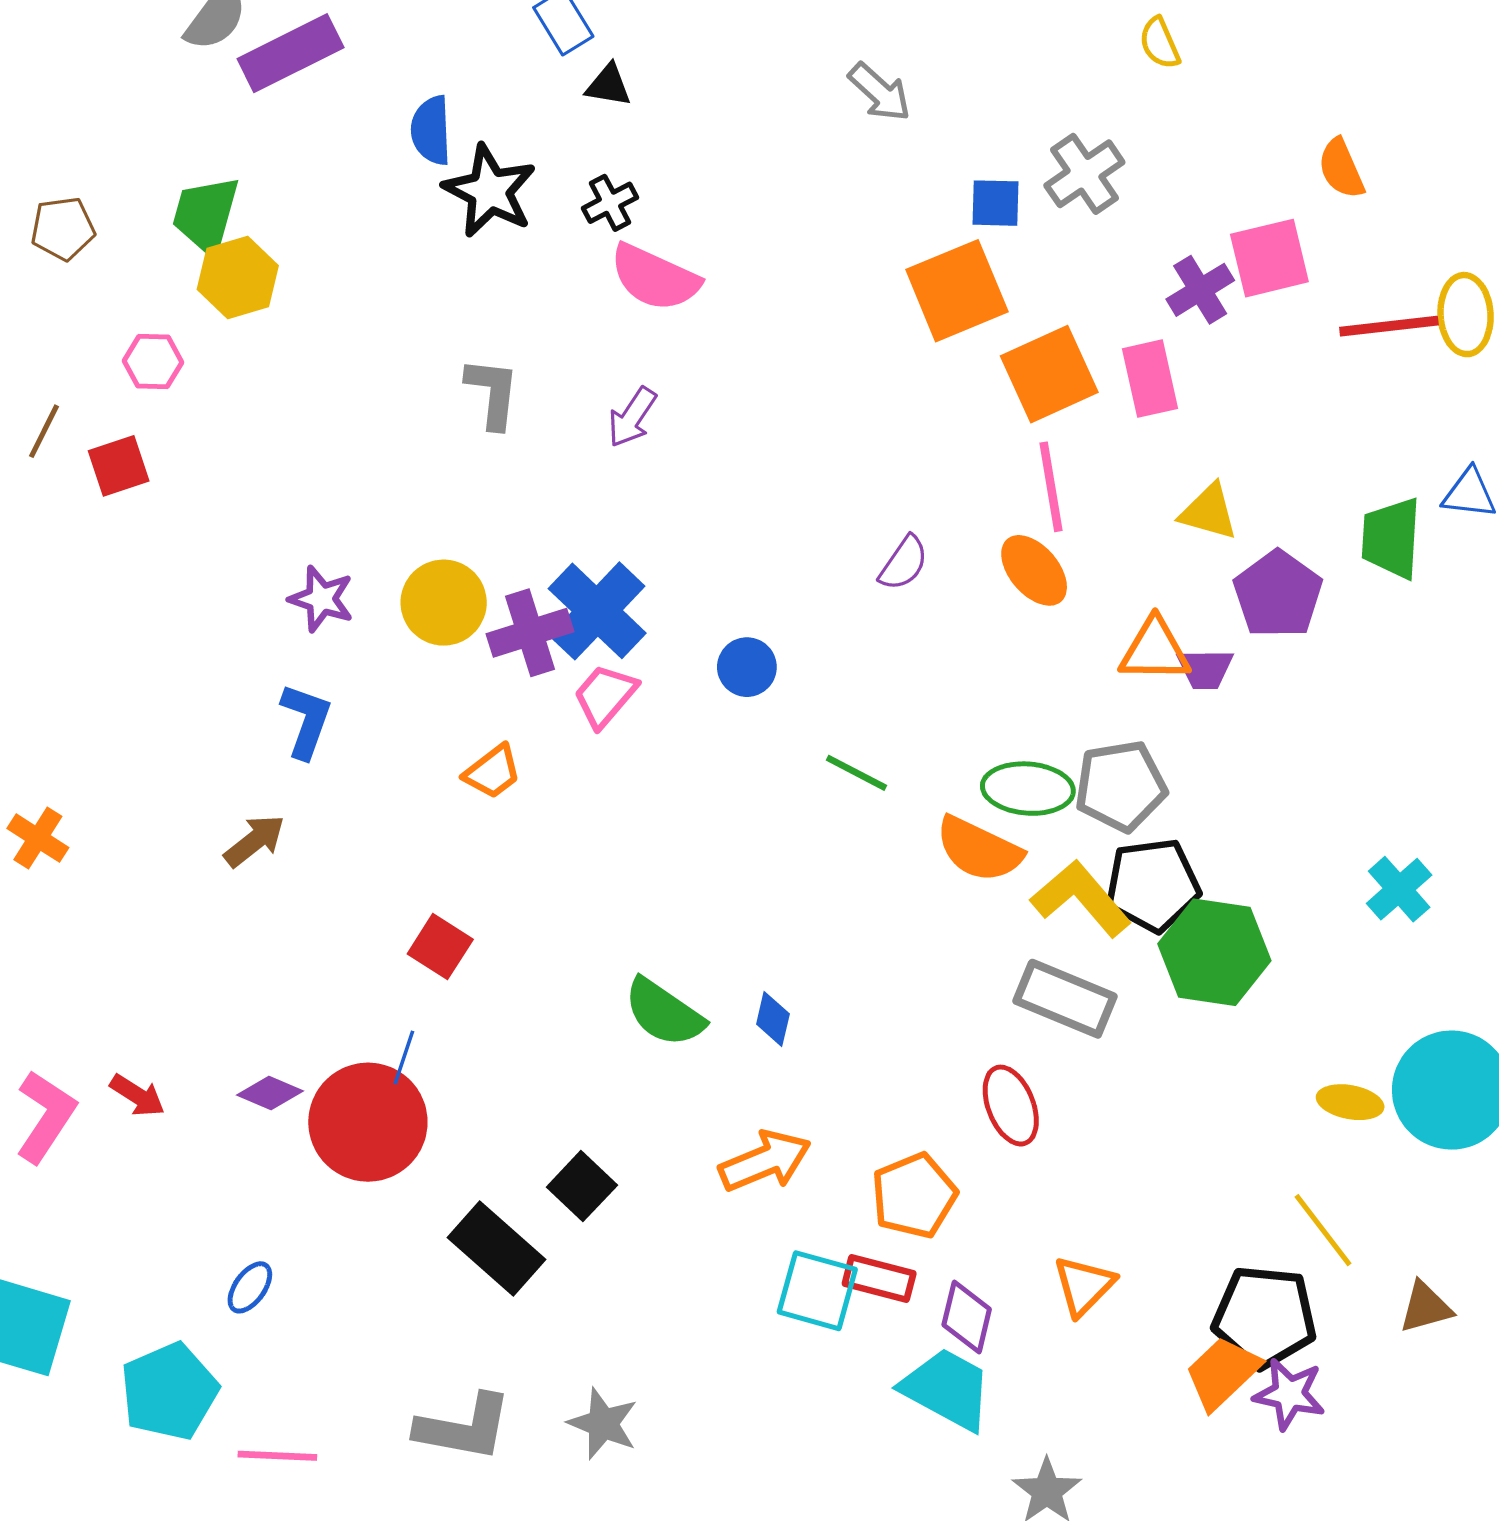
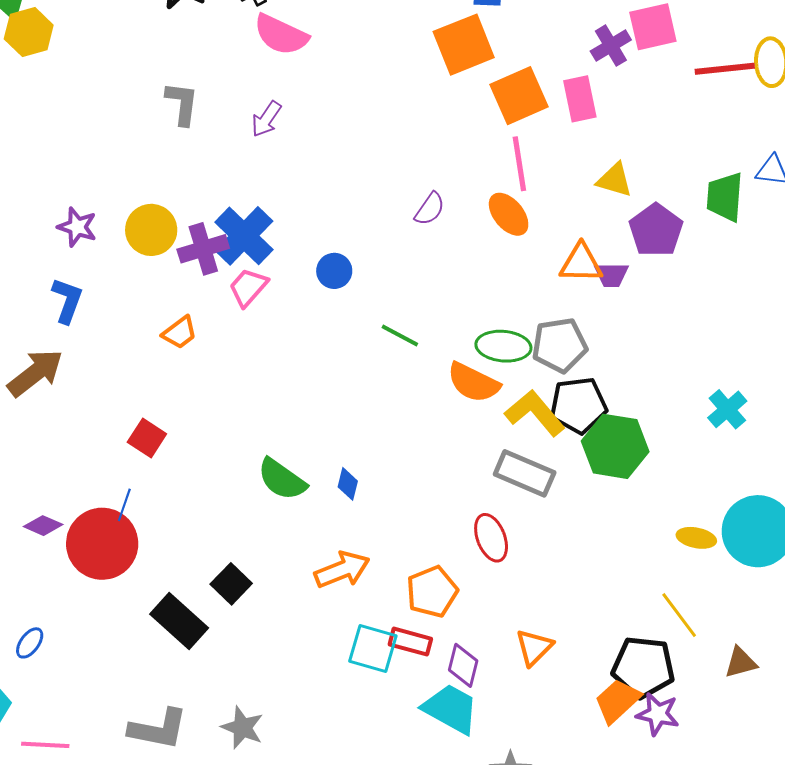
brown arrow: (255, 841) -> (35, 373), size x1.5

